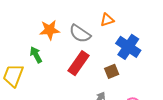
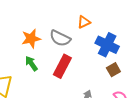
green arrow: (36, 55) -> (31, 64), moved
brown square: (112, 71) -> (113, 70), moved

